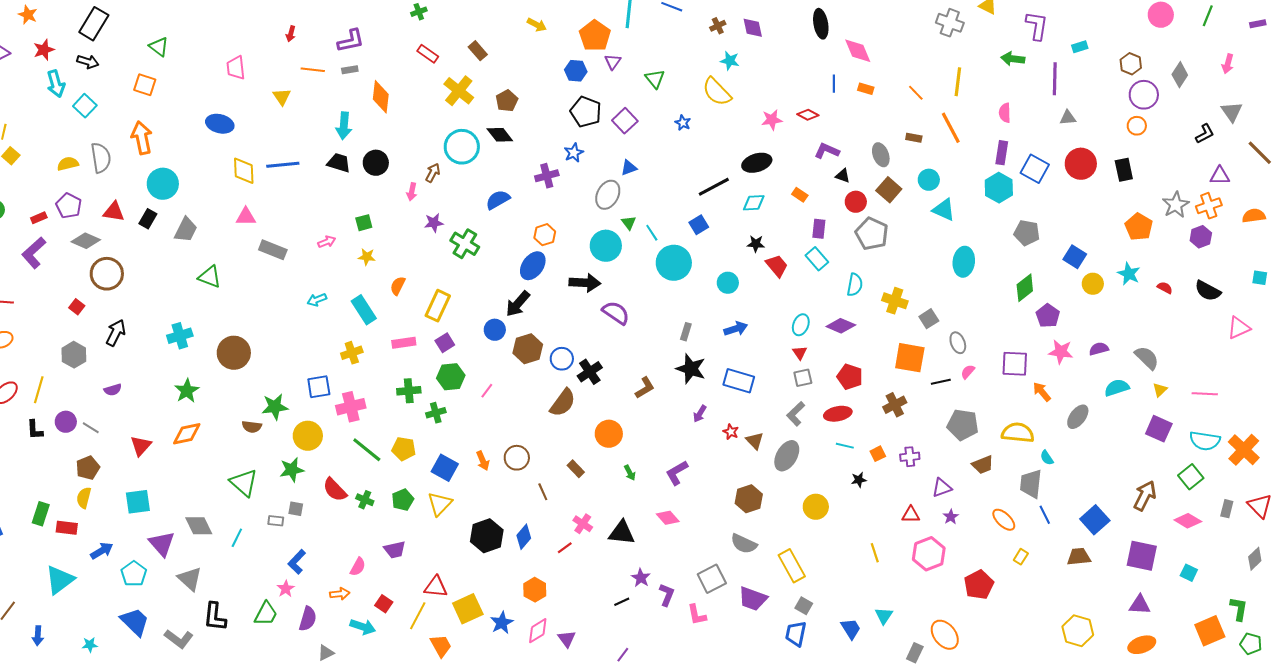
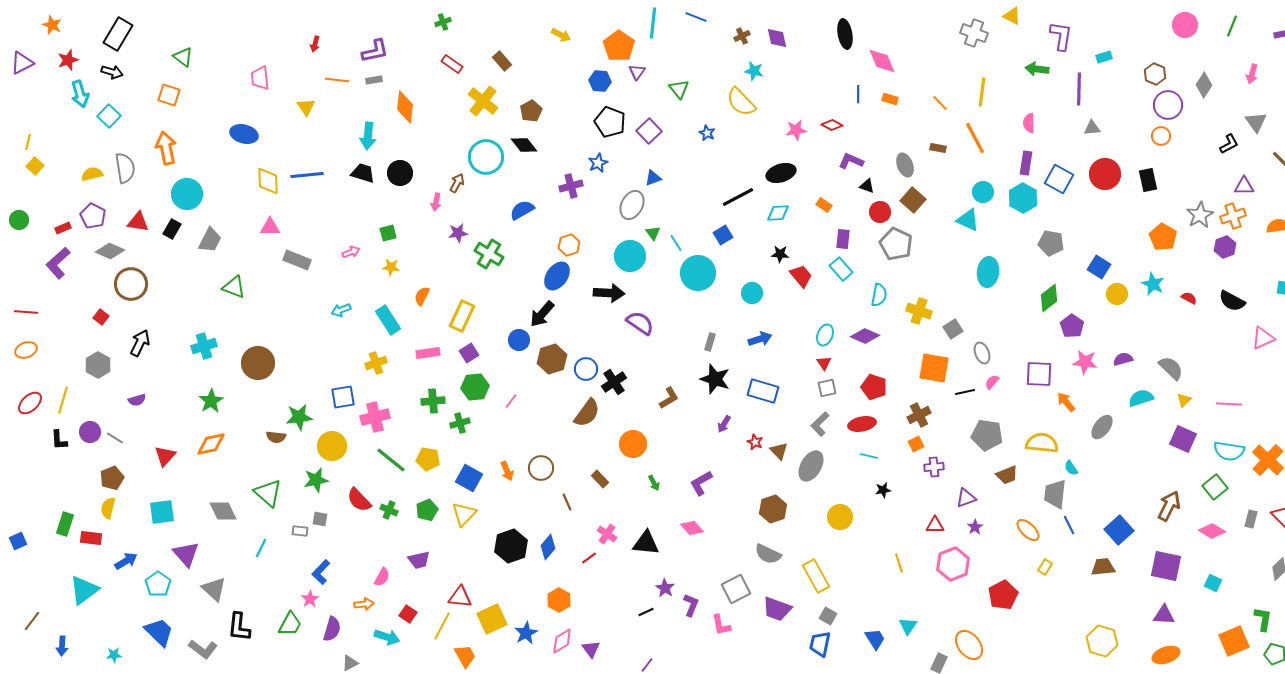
cyan circle: (929, 180) -> (983, 192), moved
orange square: (878, 454) -> (916, 444), moved
gray diamond: (199, 526) -> (223, 511), moved

